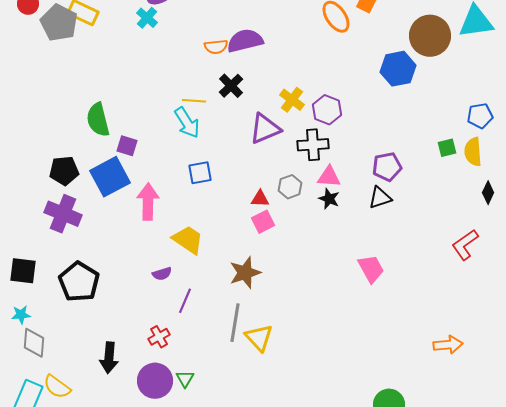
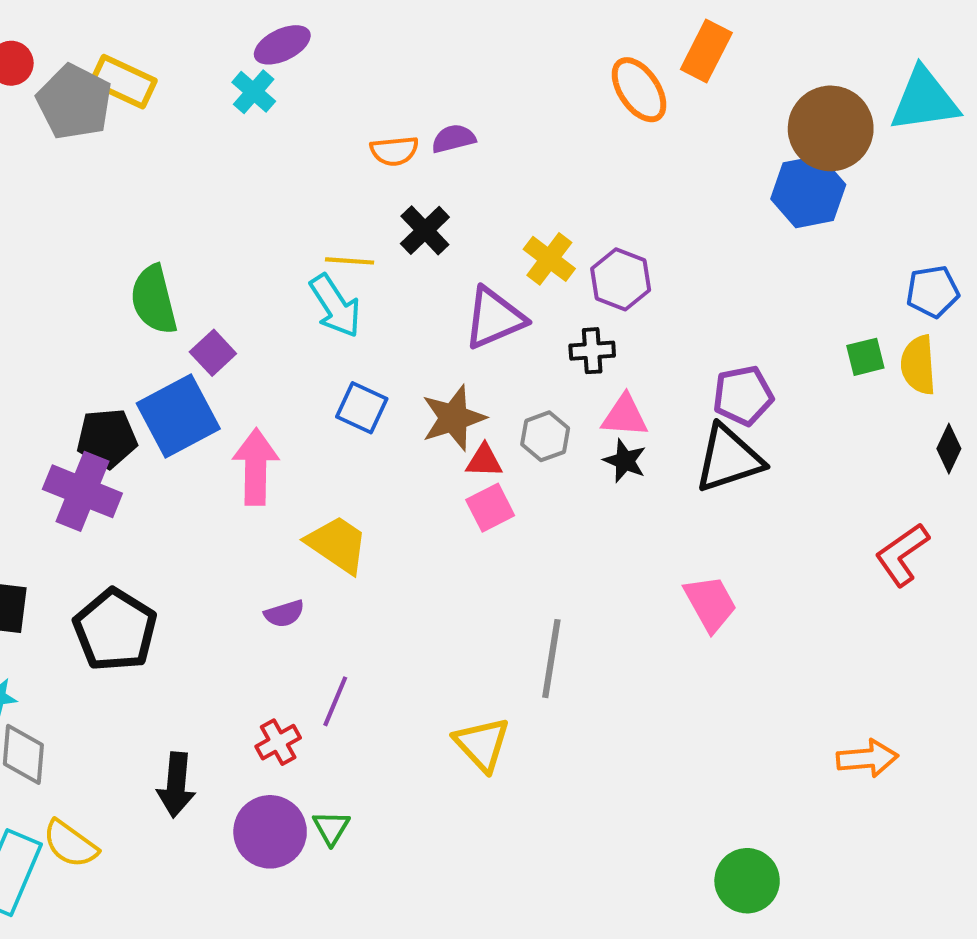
purple semicircle: (245, 41) -> (453, 139), size x0.6
blue hexagon: (398, 69) -> (808, 192), moved
black cross: (313, 145) -> (592, 351), size x0.7
purple square: (127, 146) -> (213, 353), turned 30
black pentagon: (64, 171) -> (107, 438), moved
blue square: (200, 173) -> (362, 408), turned 35
black triangle: (380, 198) -> (729, 459), size x1.5
brown star: (245, 273) -> (453, 418), moved
purple line: (185, 301) -> (335, 701), moved
gray line: (235, 323) -> (551, 659), moved

